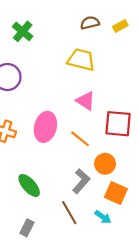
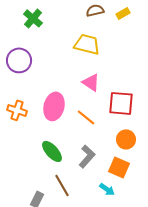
orange circle: (105, 164) -> (126, 139), moved
green ellipse: (29, 185) -> (52, 151), moved
brown line: (69, 213) -> (62, 185), moved

